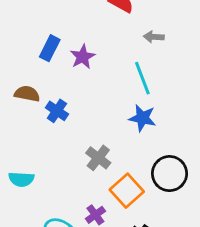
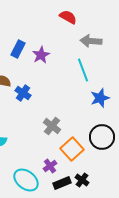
gray arrow: (154, 37) -> (91, 41), size x1.5
blue star: (142, 118) -> (100, 98), moved, turned -30

